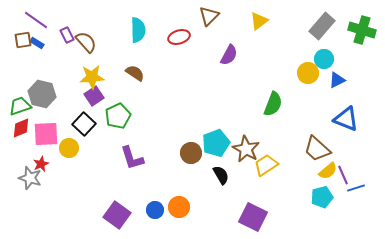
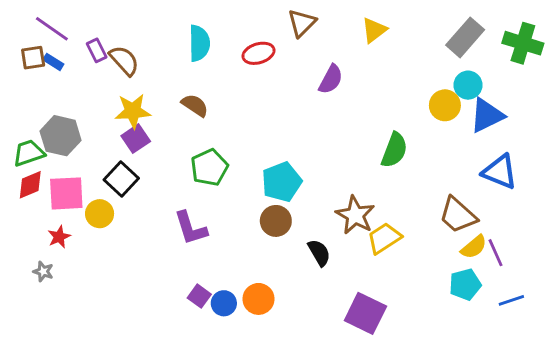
blue triangle: (337, 80) -> (487, 115), size x1.5
green pentagon: (118, 116) -> (209, 167), moved
cyan pentagon: (216, 143) -> (282, 182), moved
gray star: (30, 178) -> (43, 271), moved, size x0.6
blue line: (356, 188) -> (511, 300), moved
purple square: (117, 215) -> (199, 296), moved, size x0.6

